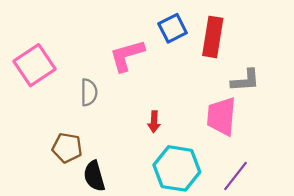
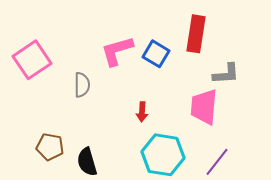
blue square: (173, 28) -> (156, 54), moved, turned -32
brown pentagon: (67, 148) -> (50, 147), moved

